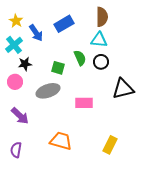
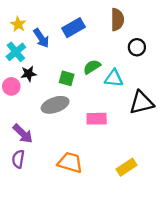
cyan triangle: (99, 40) -> (114, 78), moved
green semicircle: (80, 58) -> (92, 67), turned -98
black circle: (101, 62) -> (137, 47), moved
pink circle: (15, 82) -> (11, 86), moved
yellow rectangle: (110, 145) -> (127, 167), turned 30
purple semicircle: (16, 150) -> (18, 159), moved

